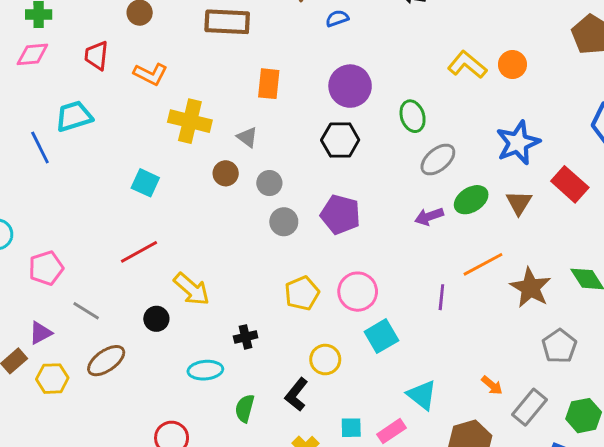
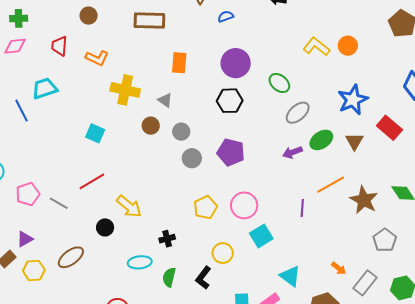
green ellipse: (413, 116) -> (279, 83), turned -30
gray line: (86, 311) -> (59, 203), moved
green semicircle: (245, 408) -> (169, 277), moved

